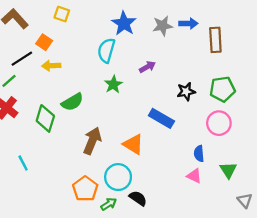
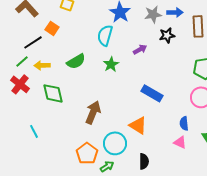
yellow arrow: (51, 66) -> (42, 65), moved
black star: (186, 91) -> (167, 35), moved
green semicircle: (72, 102) -> (76, 61), moved
green diamond: (45, 118) -> (53, 93), turned -30
orange triangle: (133, 144) -> (138, 125), moved
black semicircle: (138, 198) -> (144, 161), moved, turned 56

